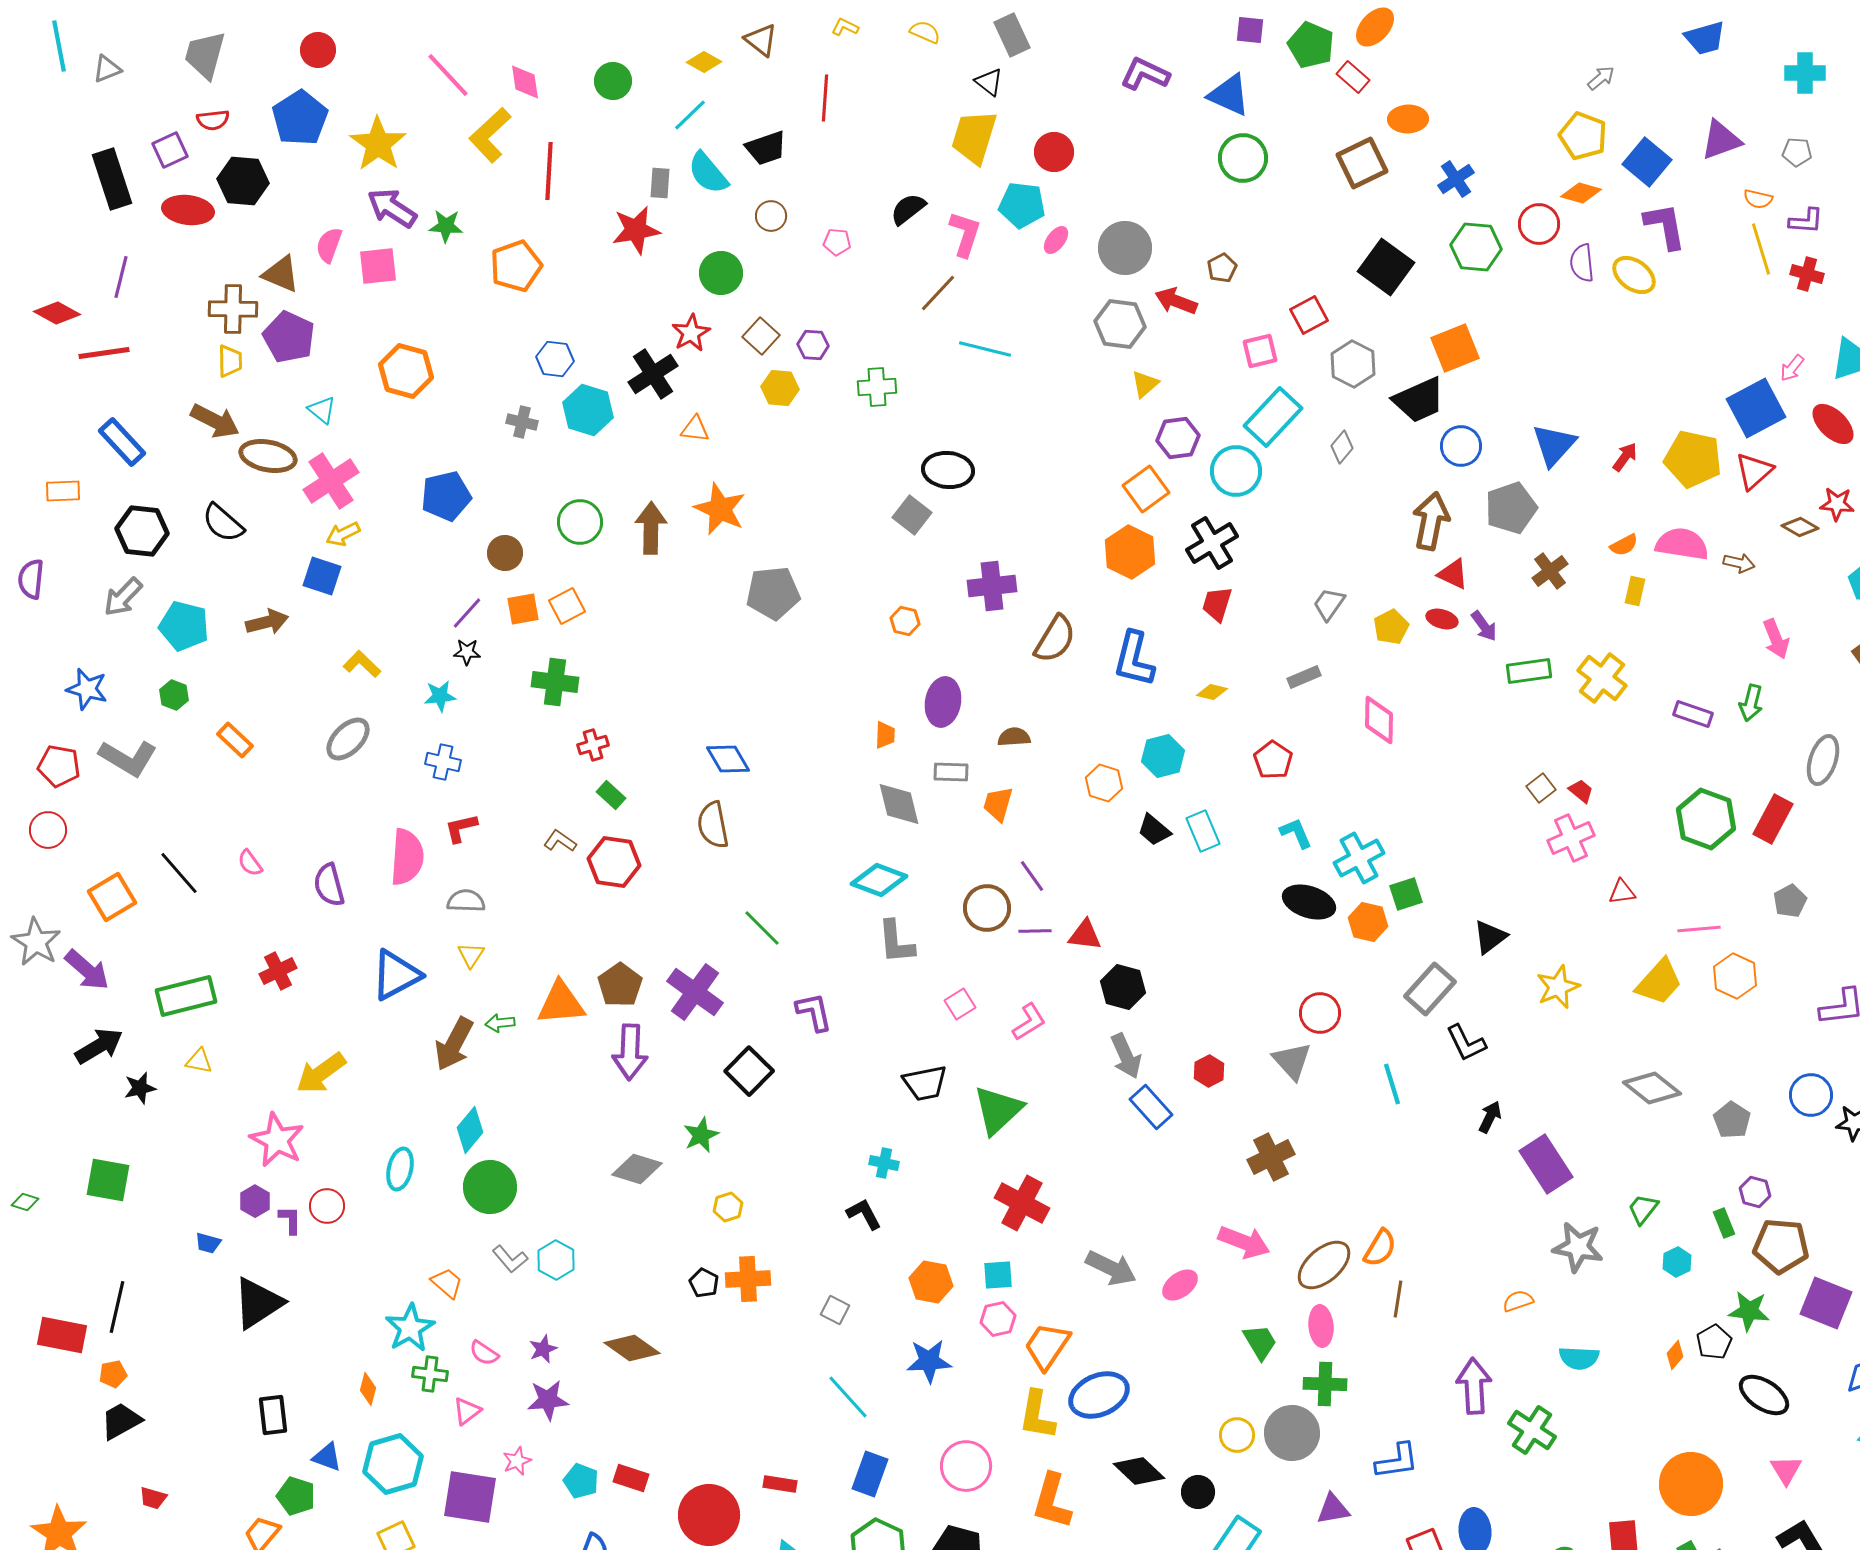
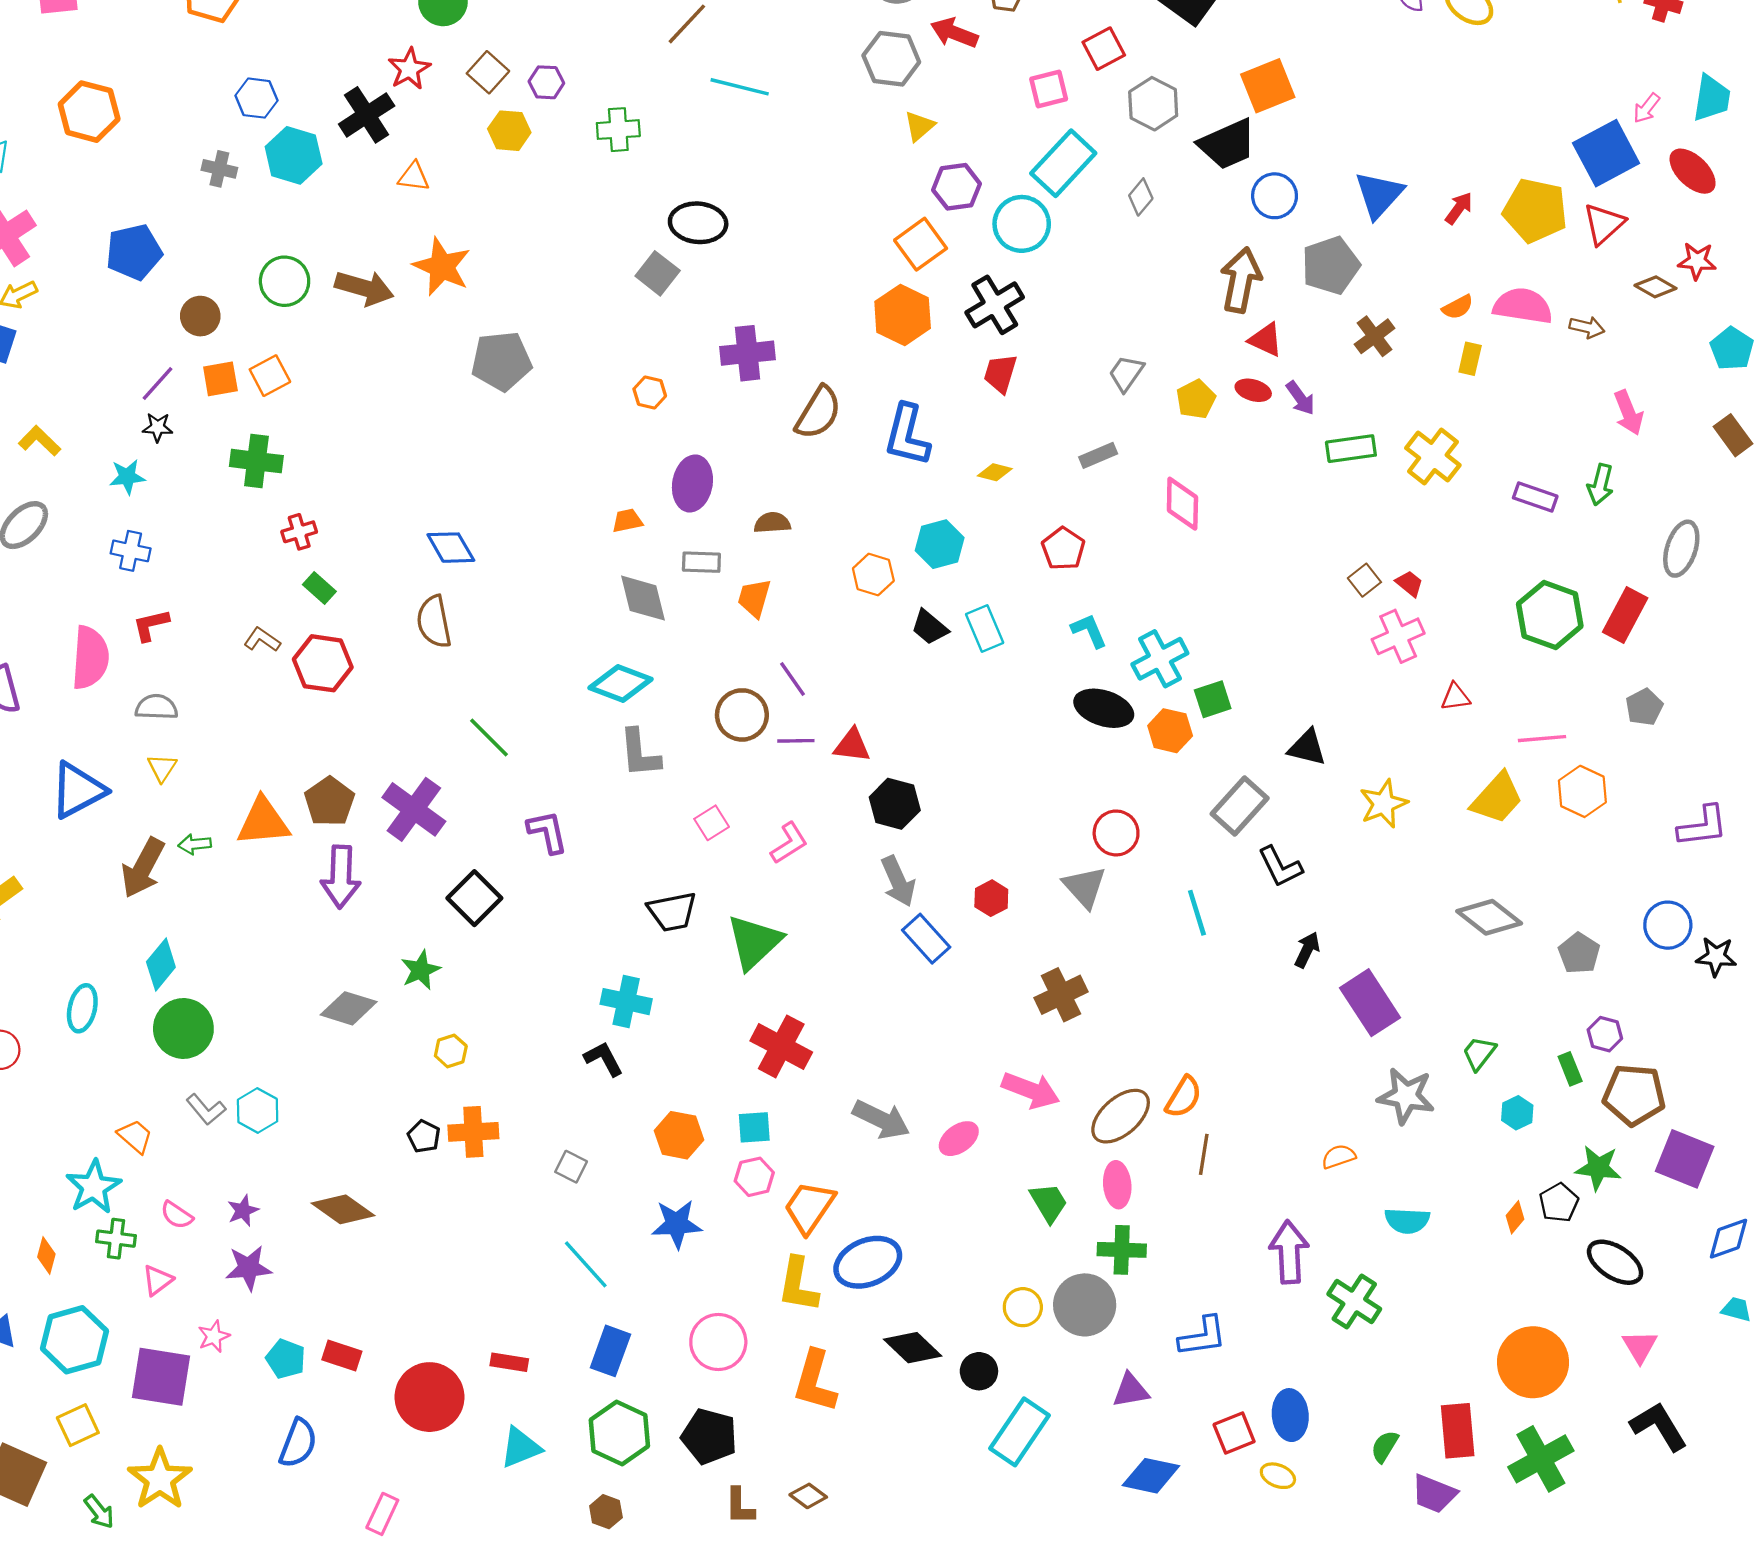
brown arrow: (651, 528) -> (364, 288), turned 105
orange trapezoid: (885, 735) -> (627, 521), turned -104
black triangle: (1490, 937) -> (1307, 748), turned 51
cyan cross: (884, 1163) -> (626, 1002), size x1.5

